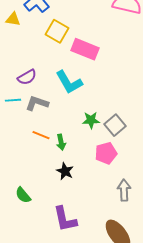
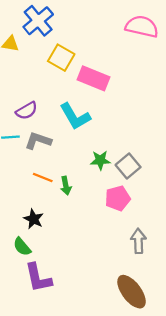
black star: (65, 171) -> (34, 219), moved
purple L-shape: (65, 219) -> (38, 278), moved

